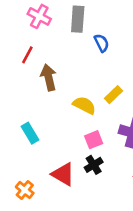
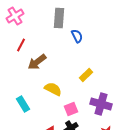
pink cross: (39, 16) -> (15, 16), moved, turned 30
brown arrow: (49, 77) -> (37, 62), turned -114
yellow semicircle: (84, 105) -> (53, 89), moved

